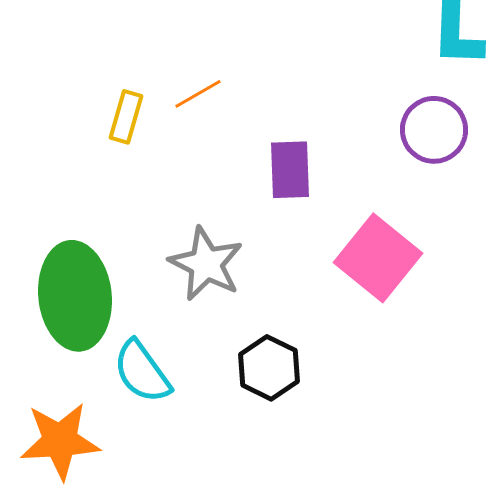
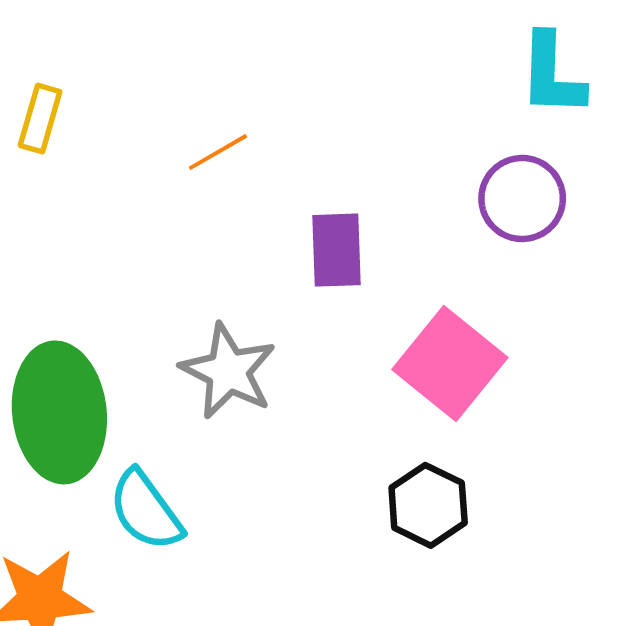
yellow rectangle: (126, 117) -> (40, 119), moved
black hexagon: (269, 368) -> (428, 505), moved

